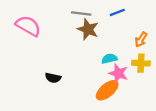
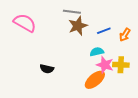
blue line: (117, 12) -> (104, 31), moved
brown star: (88, 29) -> (78, 26), turned 30
yellow cross: (141, 63) -> (121, 65), moved

